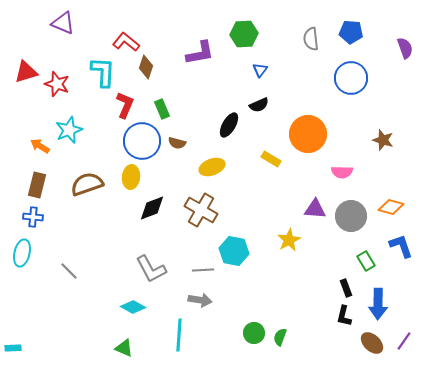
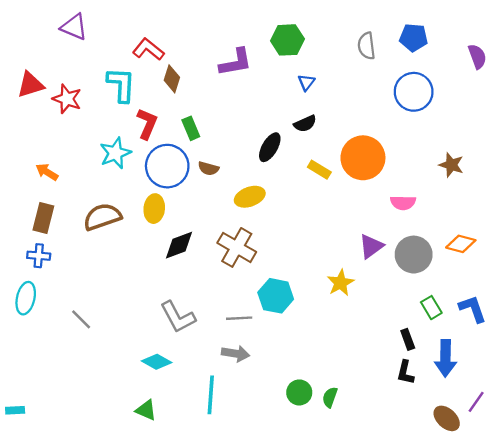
cyan star: (69, 130) -> (115, 153), moved
yellow rectangle: (271, 159) -> (319, 170), moved
purple triangle: (315, 209) -> (371, 246), turned -40
blue L-shape: (401, 246) -> (473, 309), moved
brown ellipse: (372, 343) -> (447, 418), moved

